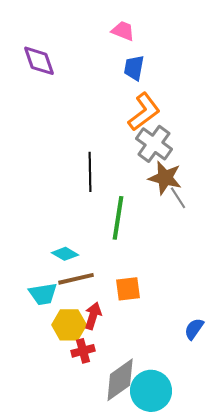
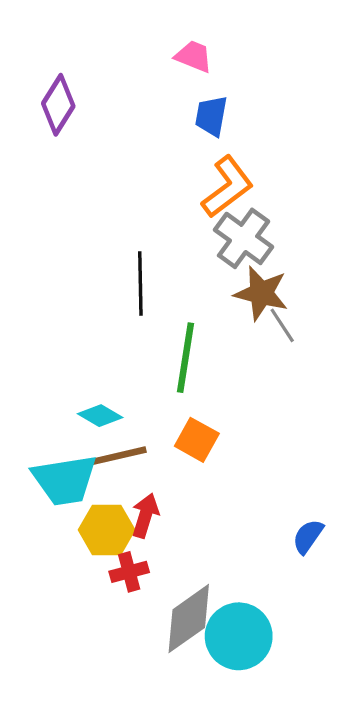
purple diamond: (39, 61) -> (58, 105), turned 51
orange square: (128, 289) -> (197, 440), moved, turned 36
cyan trapezoid: (43, 294) -> (65, 480), size x1.4

